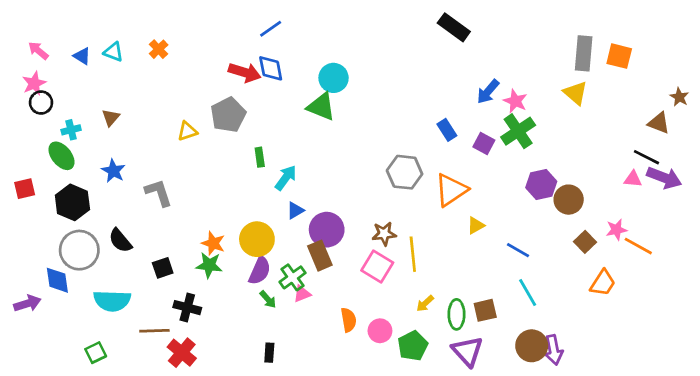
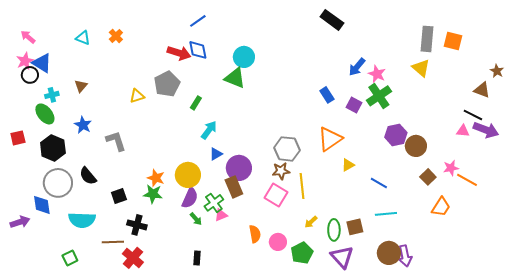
blue triangle: (82, 56) -> (42, 63), moved, size x1.5
green rectangle: (260, 157) -> (196, 103), moved, turned 40
gray hexagon: (405, 172) -> (287, 149), moved
cyan line: (528, 292) -> (386, 214), turned -65

